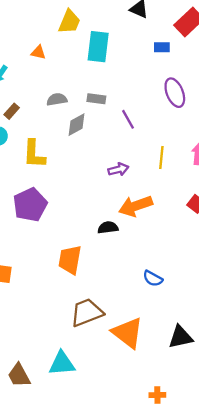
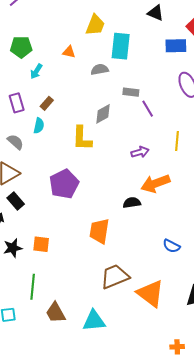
blue rectangle: (162, 47) -> (176, 46), size x1.5
gray semicircle: (57, 99) -> (100, 70), moved
gray rectangle: (96, 99) -> (131, 92), moved
yellow L-shape: (34, 154) -> (82, 138), moved
brown trapezoid: (19, 375) -> (56, 313), moved

